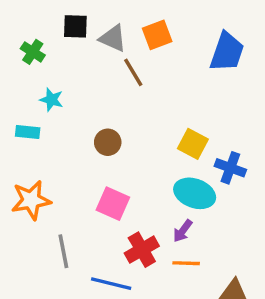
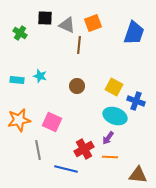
brown line: (133, 72) -> (79, 45), turned 36
cyan star: (51, 100) -> (40, 76), moved
brown circle: (108, 142) -> (77, 86), moved
pink square: (113, 204) -> (52, 122), moved

